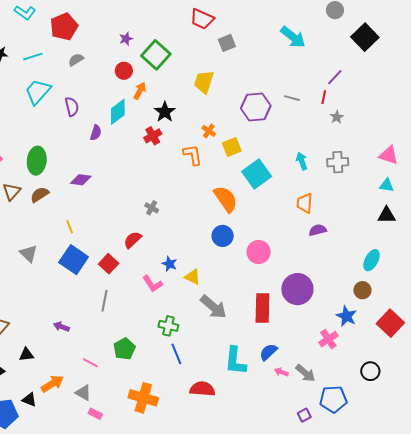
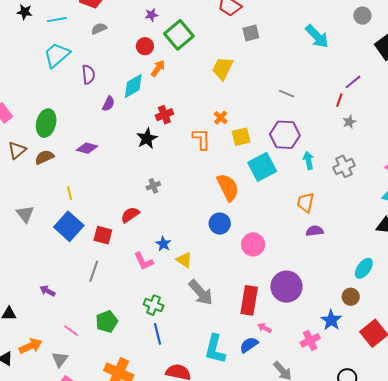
gray line: (292, 98) -> (287, 94), moved
purple hexagon: (256, 107) -> (285, 135), moved
black star: (165, 112) -> (147, 138), moved
gray cross: (338, 162) -> (344, 166), turned -30
gray cross: (152, 208) -> (153, 186), turned 32
red square: (109, 264) -> (103, 235), turned -36
pink arrow: (281, 372) -> (264, 328), moved
gray triangle: (83, 393) -> (60, 359), turned 30

